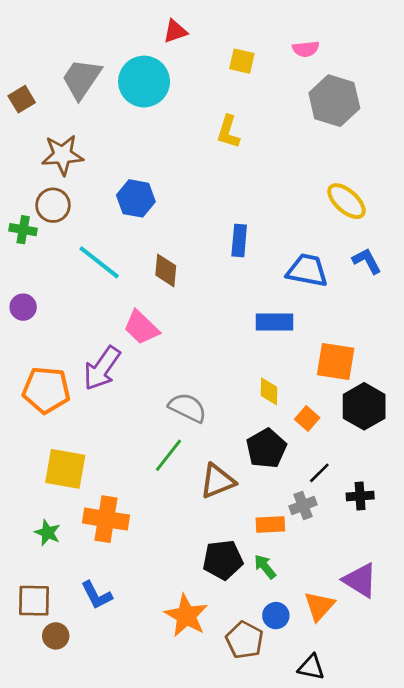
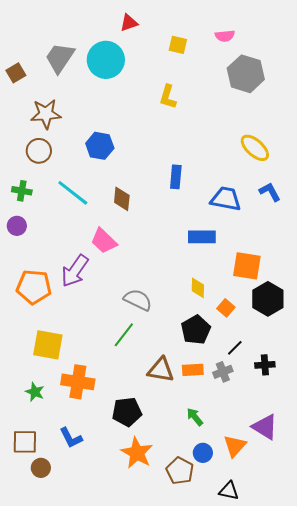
green cross: (23, 230) -> (22, 191), moved
brown triangle: (217, 481) -> (161, 370), moved, turned 32
orange rectangle: (270, 525) -> (193, 370), moved
black pentagon: (223, 560) -> (127, 412), moved

